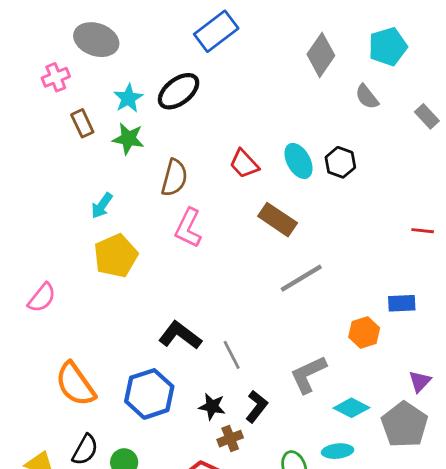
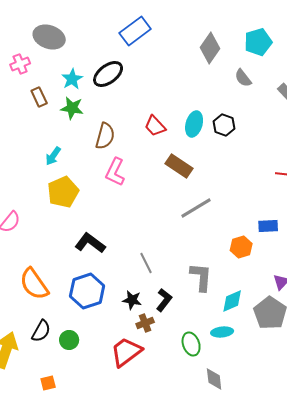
cyan ellipse: (299, 161) -> (194, 124), turned 45
black L-shape: (180, 335) -> (90, 243), moved
gray L-shape: (308, 374) -> (201, 277), turned 120
cyan diamond: (352, 408) -> (232, 301), turned -50

